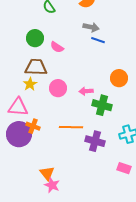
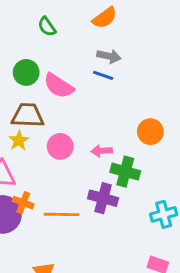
blue line: (98, 40) -> (103, 75), moved
pink semicircle: (57, 47) -> (59, 86), size x1.5
orange line: (71, 127) -> (62, 214), moved
purple cross: (95, 141) -> (103, 198), moved

